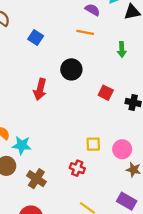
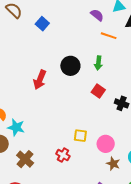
orange line: (85, 32) -> (109, 36), moved
blue square: (36, 38) -> (42, 24), moved
green arrow: (122, 50) -> (98, 63), moved

